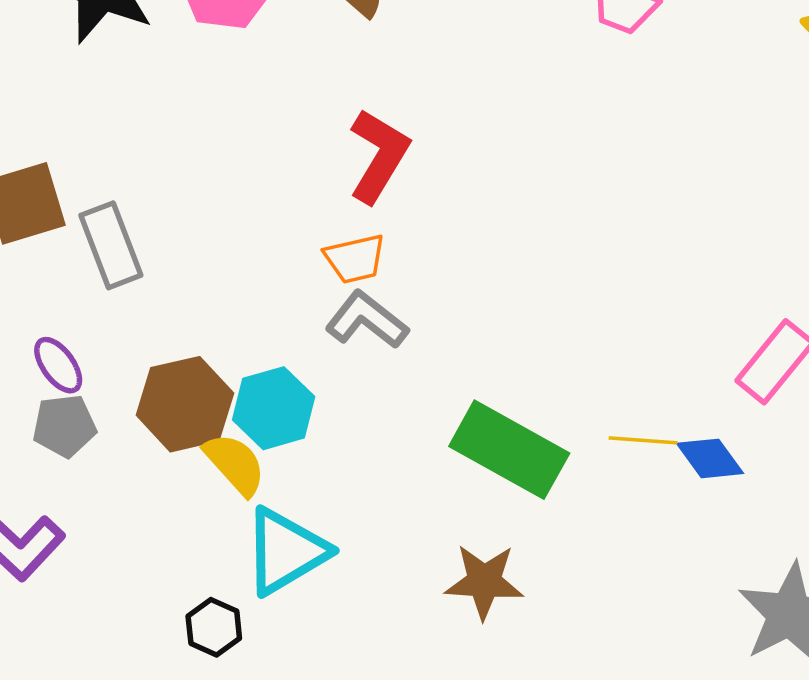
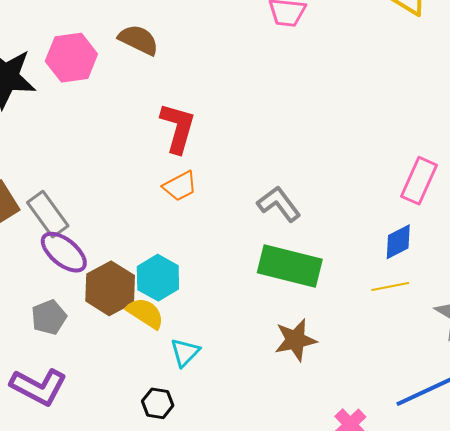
gray L-shape: (367, 320) -> (279, 204), moved, turned 30
purple ellipse: (58, 365) -> (64, 252), moved, size x1.5
yellow line: (643, 440) -> (390, 286), moved
blue diamond: (710, 458) -> (398, 242), turned -66
cyan triangle: (286, 551) -> (185, 352), size x0.6

